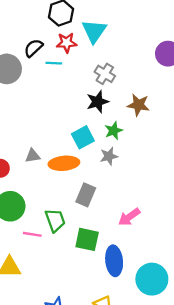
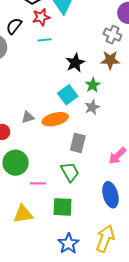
cyan line: (54, 63) -> (45, 40), moved
gray cross: (105, 74) -> (112, 35), moved
green trapezoid: (55, 220) -> (70, 172), moved
green square: (87, 239) -> (62, 207), moved

